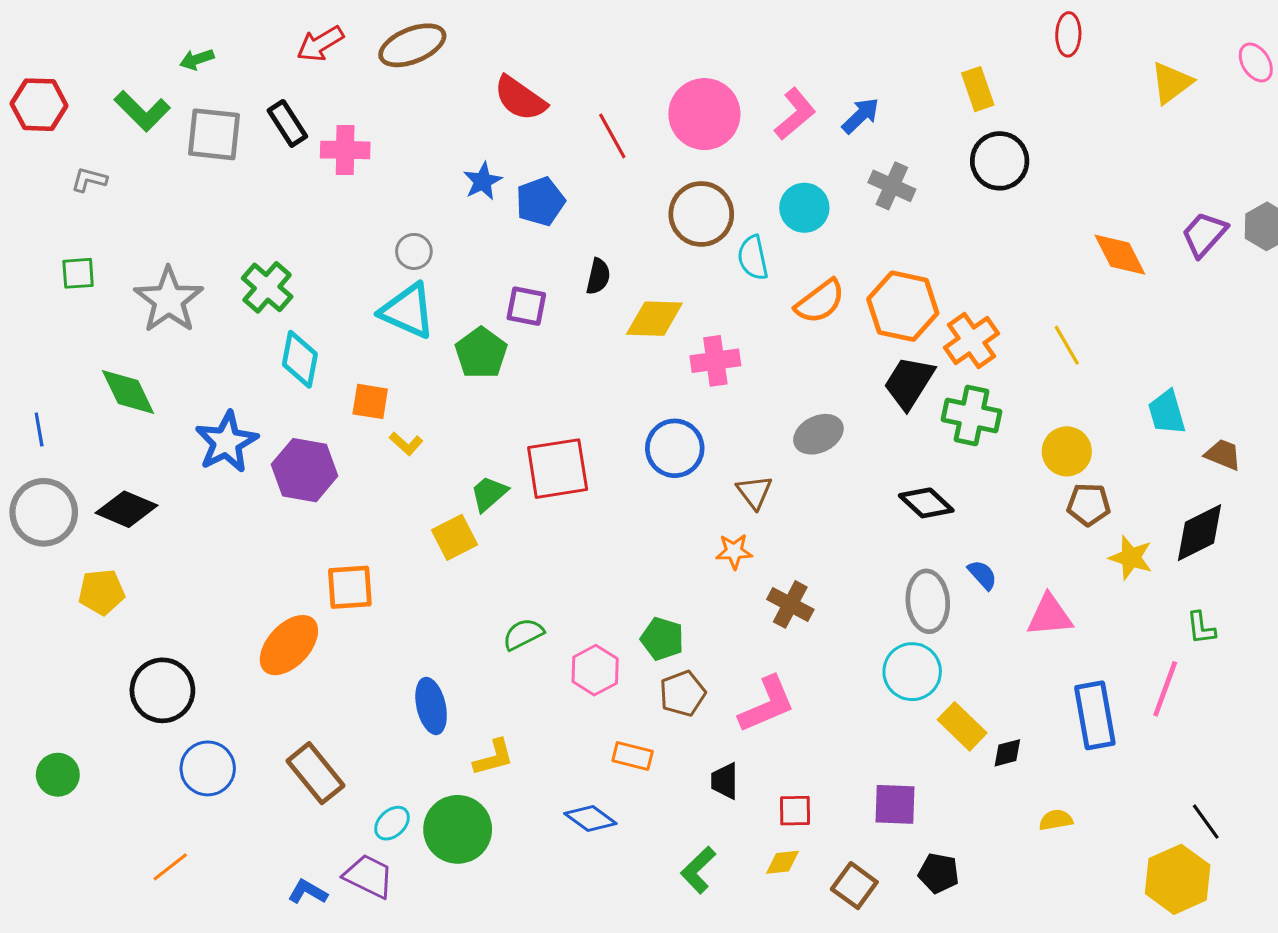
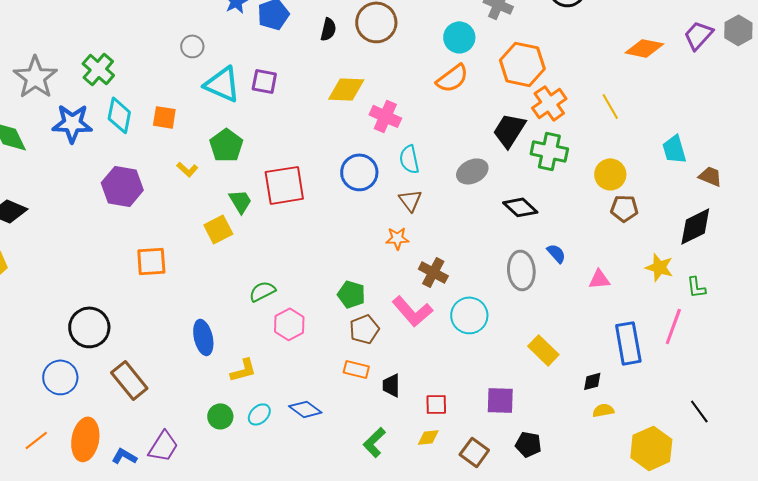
cyan circle: (804, 208) -> (459, 37), moved
orange diamond: (1120, 255) -> (644, 48), turned -51
cyan semicircle: (753, 258) -> (409, 159), moved
black semicircle: (598, 276) -> (328, 29), moved
orange hexagon: (903, 306) -> (522, 64), moved
cyan triangle: (408, 311) -> (222, 84), moved
green pentagon: (481, 353) -> (226, 145), moved
pink cross: (715, 361) -> (385, 116), turned 32
orange square: (370, 401) -> (164, 117), moved
gray ellipse: (818, 434) -> (472, 171), moved
blue star: (226, 442) -> (72, 123), moved, turned 30
green trapezoid: (489, 494) -> (240, 201), turned 100
yellow star: (1131, 558) -> (659, 267), moved
pink triangle: (1050, 615) -> (599, 279), size x0.7
orange ellipse: (289, 645) -> (85, 439), moved, turned -33
pink hexagon: (595, 670) -> (289, 324), moved
cyan circle: (912, 672) -> (469, 315), moved
black circle: (162, 690) -> (89, 327), moved
pink L-shape: (767, 704) -> (412, 311), moved, turned 72
black diamond: (1007, 753) -> (592, 381), moved
orange rectangle: (633, 756) -> (356, 369), moved
cyan ellipse: (392, 823) -> (259, 414), moved
green circle: (458, 829) -> (220, 416), size x0.6
purple trapezoid: (369, 876) -> (163, 446), turned 96
yellow hexagon: (1178, 879) -> (651, 448), moved

